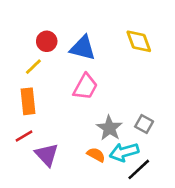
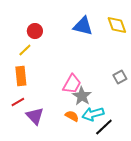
yellow diamond: (139, 41) -> (117, 25), moved
blue triangle: (83, 48) -> (83, 26), moved
pink trapezoid: (85, 87) -> (72, 84), moved
gray square: (144, 124) -> (120, 77), moved, turned 32

